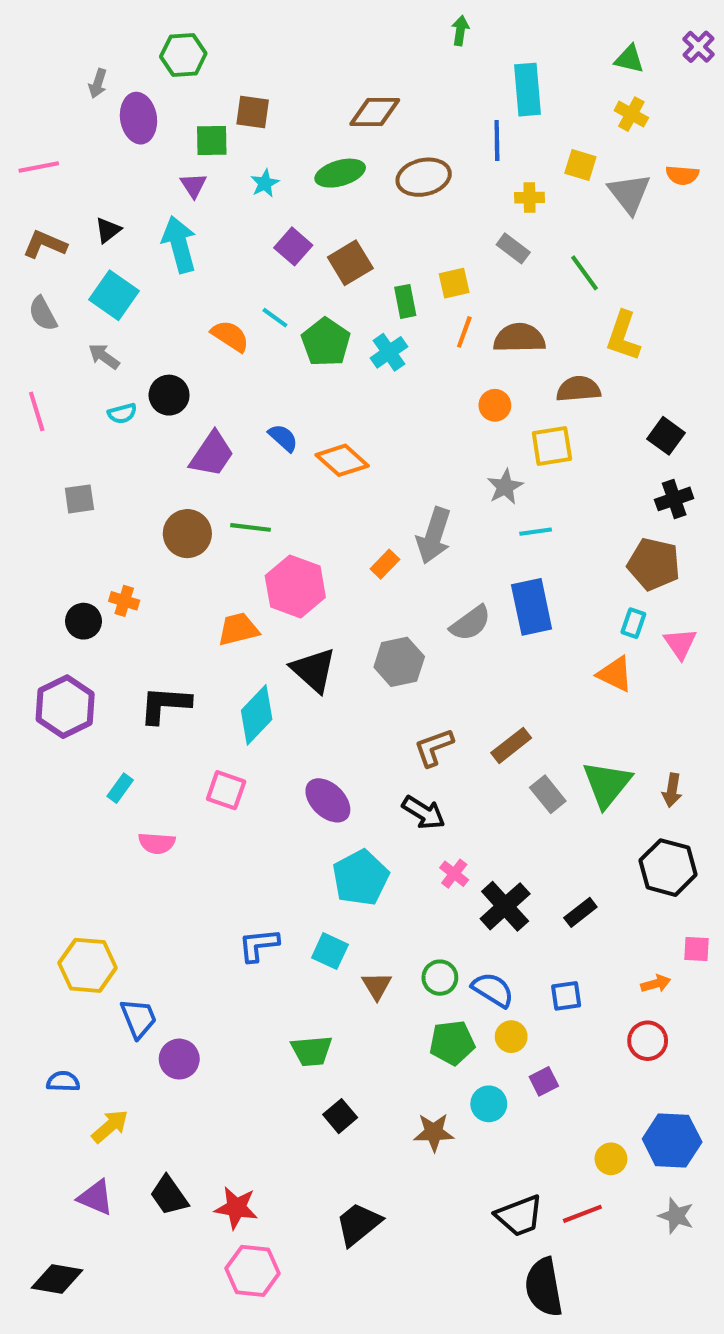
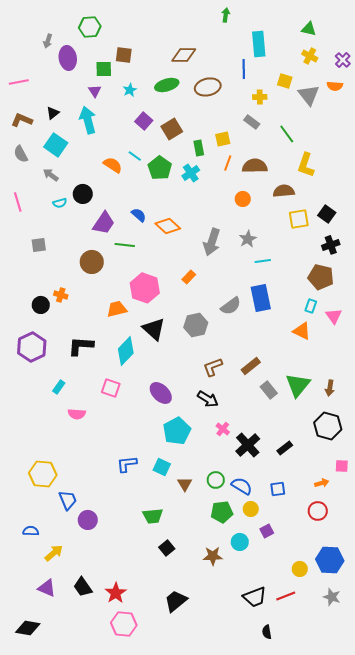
purple cross: (699, 47) -> (343, 60), moved
yellow square: (552, 446) -> (299, 219), moved
green line: (250, 527) -> (125, 245), moved
gray arrow: (434, 536) -> (212, 242), moved
red star: (236, 1208) -> (116, 593), turned 30
black semicircle: (544, 1287) -> (267, 632), size x0.5

